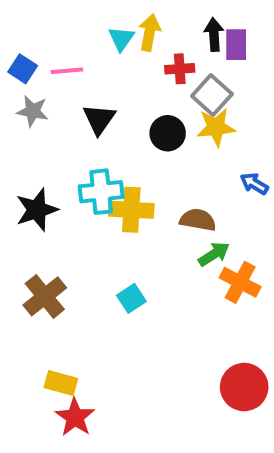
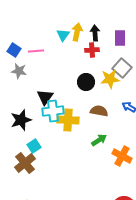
black arrow: (214, 35) -> (95, 33), moved
gray square: (212, 95) -> (122, 68), moved
black triangle: (99, 119) -> (45, 97), moved
brown semicircle: (198, 220) -> (99, 111), moved
green arrow: (214, 254) -> (99, 140), moved
cyan square: (131, 298) -> (34, 146), moved

